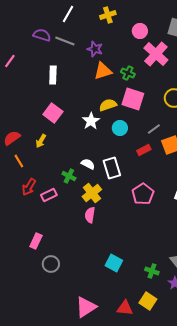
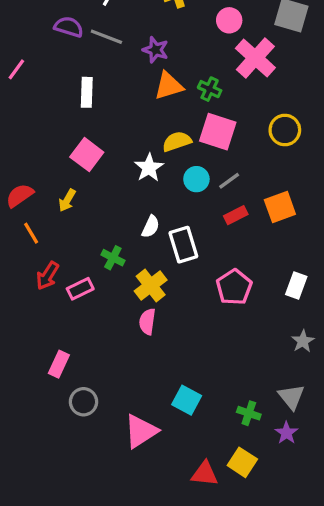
gray line: (154, 129) -> (229, 181), moved
white semicircle: (88, 164) -> (151, 227), moved, turned 88
pink triangle: (86, 307) -> (141, 431), moved

